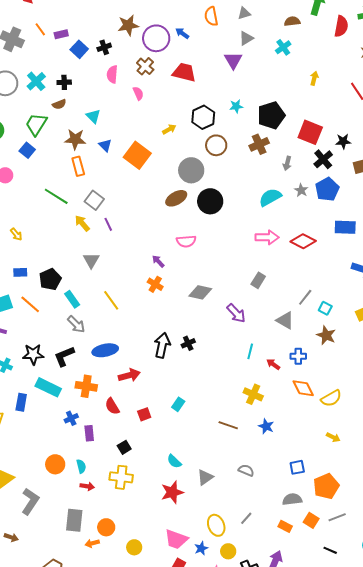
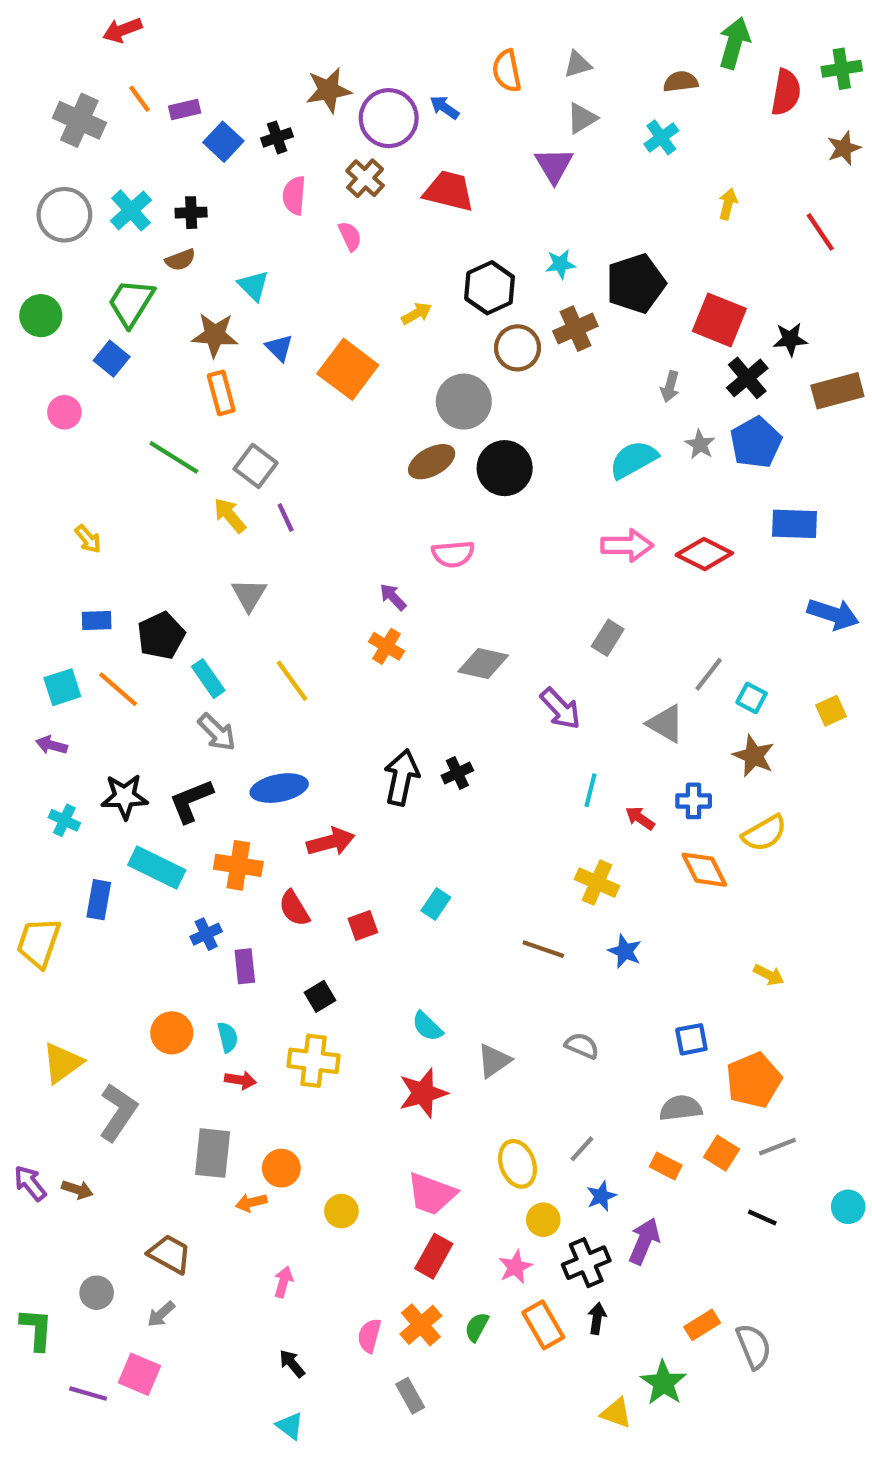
brown cross: (259, 144) -> (575, 329), moved
yellow semicircle: (331, 398) -> (764, 833), moved
blue star: (201, 548) -> (601, 1196), moved

